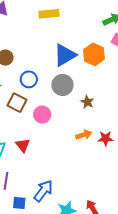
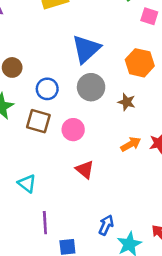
orange hexagon: (94, 54) -> (140, 63), moved
red triangle: (23, 145) -> (85, 170), moved
blue arrow: (43, 191) -> (106, 225), moved, size x0.7

